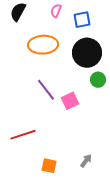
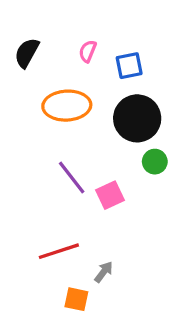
red line: (23, 135) -> (59, 251), moved
gray arrow: (86, 161) -> (104, 272), moved

